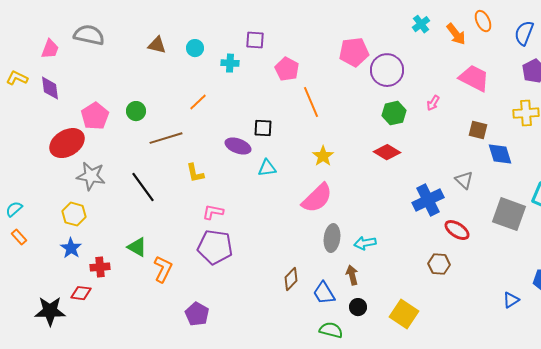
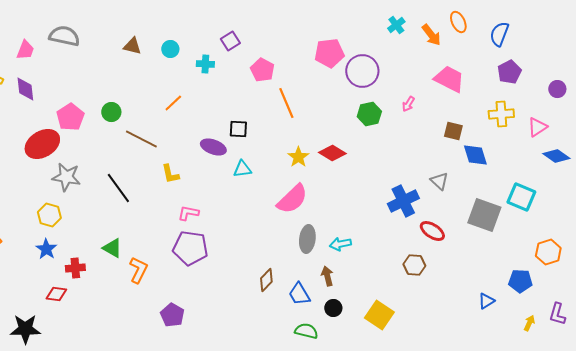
purple square: (255, 40) -> (230, 41), turned -36
brown line: (166, 138) -> (141, 139), turned 44
red diamond: (387, 152) -> (332, 153), moved
black star: (50, 311) -> (25, 329), moved

